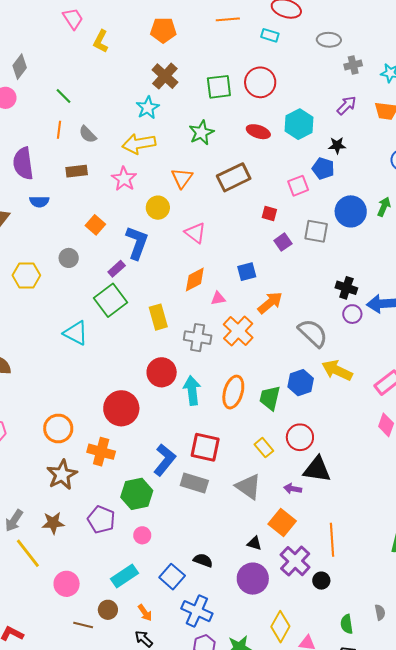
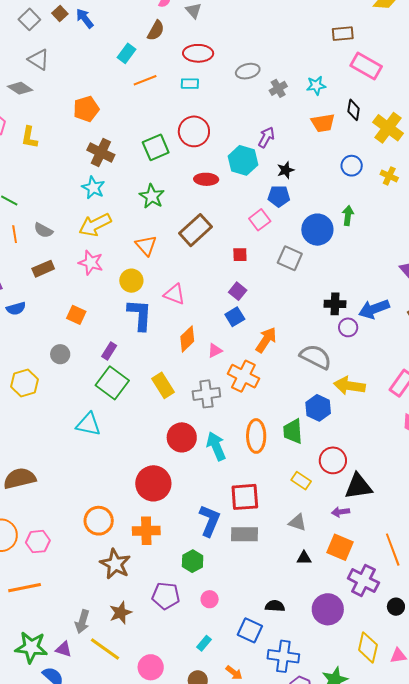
purple arrow: (347, 105) -> (266, 137), moved
gray square: (316, 231) -> (290, 258), turned 30
purple square: (283, 242) -> (238, 291), moved
blue L-shape: (137, 243) -> (140, 315), moved
gray triangle: (248, 487) -> (297, 522), size x0.7
green hexagon: (137, 494) -> (193, 561), size x0.7
black triangle: (254, 543) -> (304, 558), moved
cyan rectangle: (125, 576) -> (204, 643), size x0.6
black circle: (321, 581) -> (396, 607), moved

